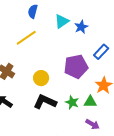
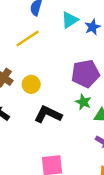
yellow circle: (41, 78) -> (31, 84), moved
green star: (72, 102) -> (83, 102), moved

